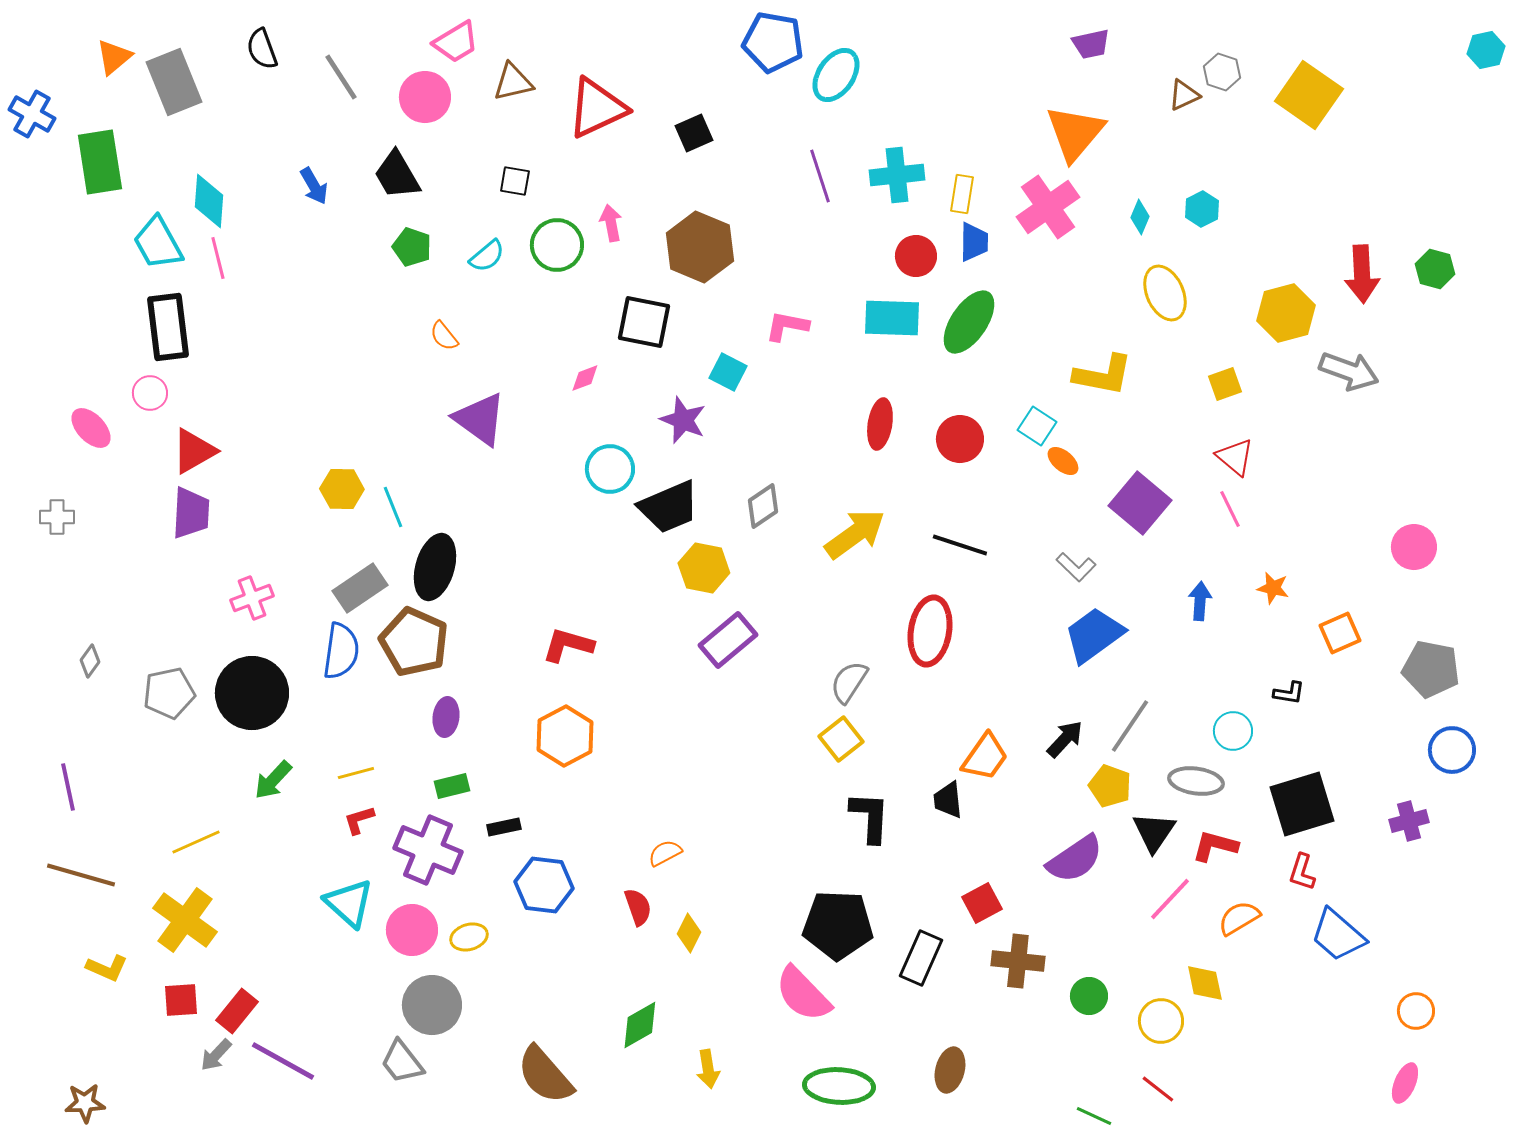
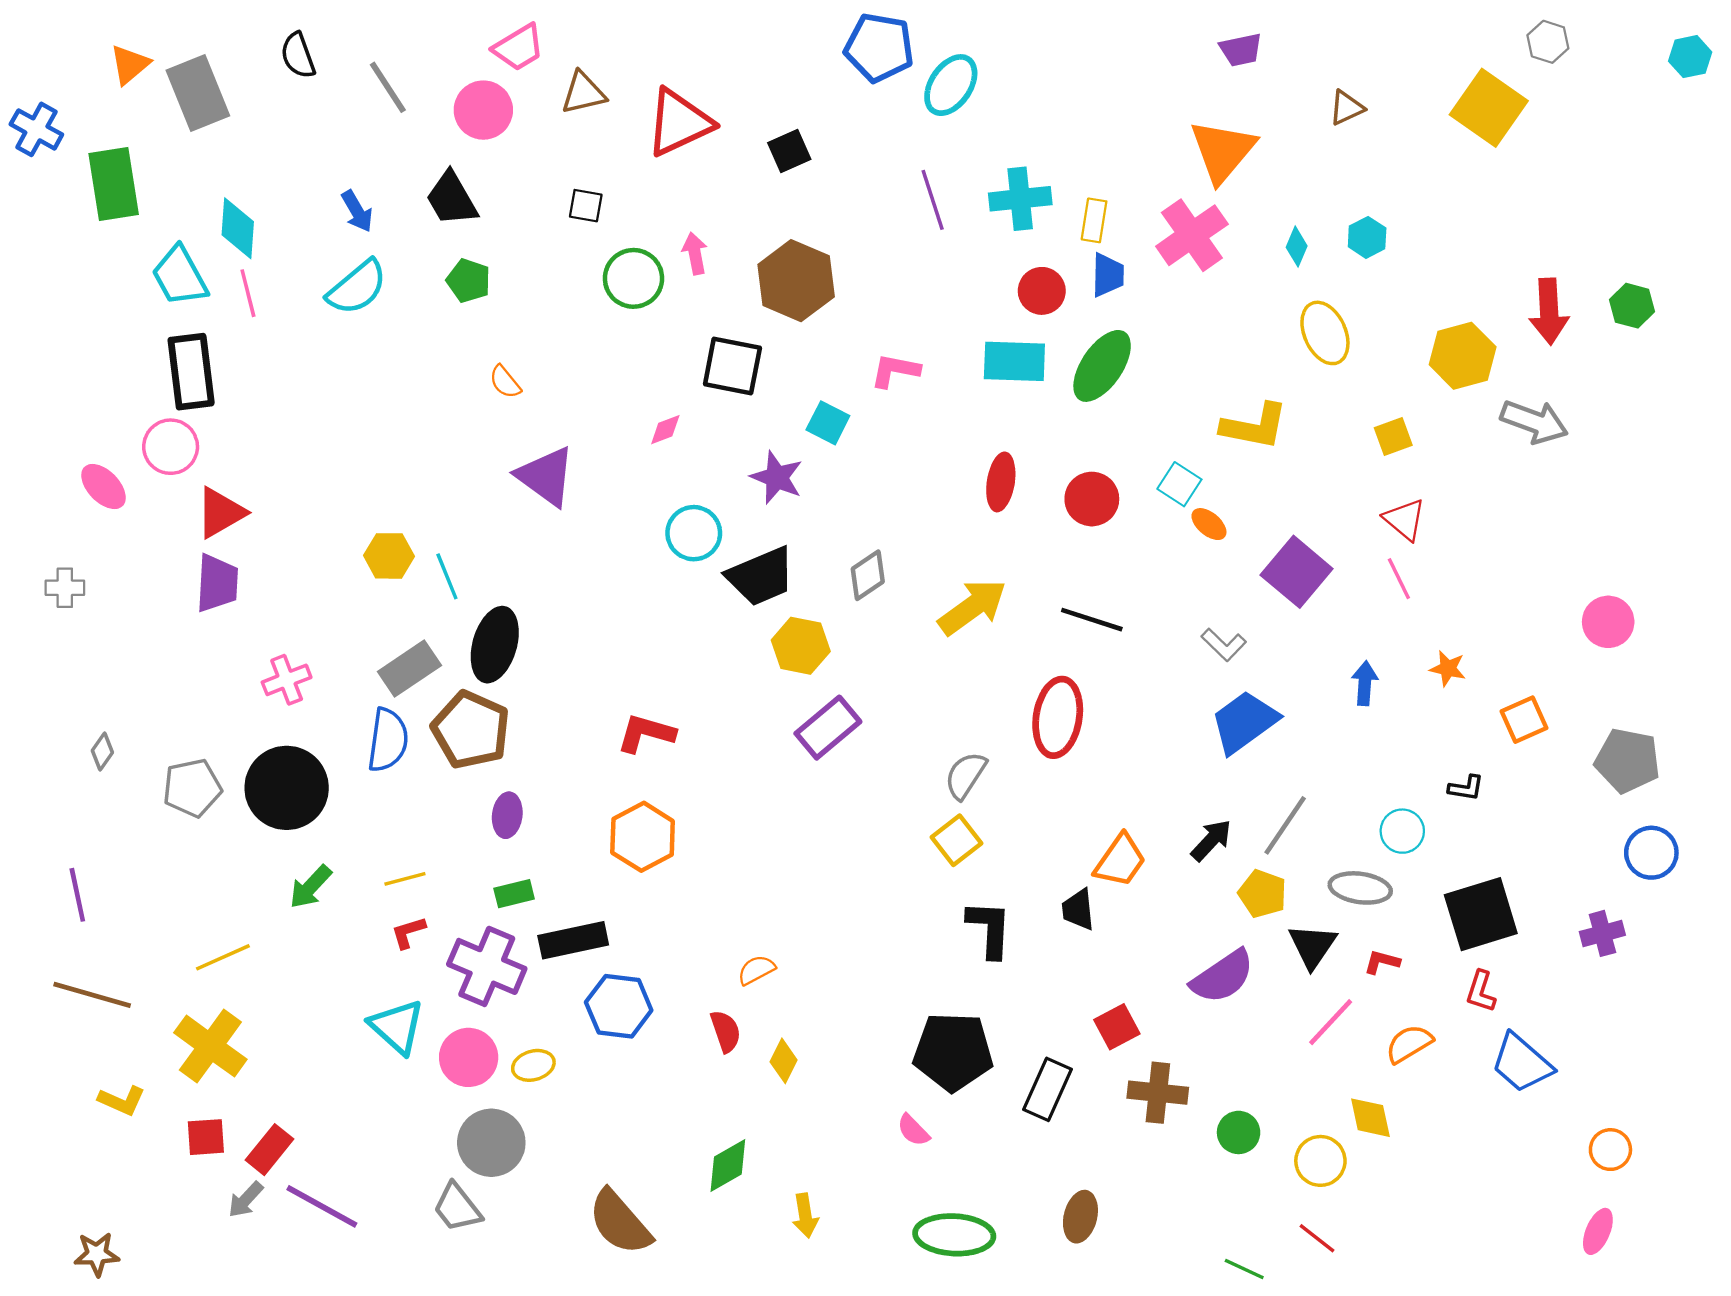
gray hexagon: (1222, 72) -> (1548, 42), moved
cyan semicircle: (487, 256) -> (357, 287), moved, size x1.5
pink circle: (150, 393) -> (171, 447), size x1.4
black rectangle: (504, 827) -> (573, 940), size x1.8
red L-shape: (1215, 846) -> (1382, 962), size x0.7
pink semicircle: (803, 994) -> (913, 1130), size x0.5

